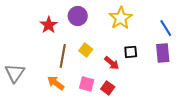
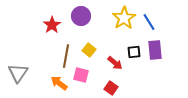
blue line: (166, 28) -> (149, 22), moved
purple rectangle: (163, 53) -> (155, 50), moved
pink square: (87, 84) -> (81, 75), moved

